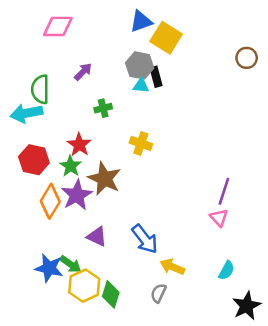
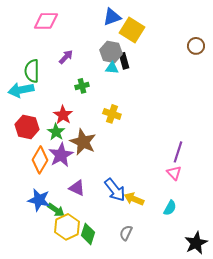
yellow arrow: (172, 267) -> (134, 199), moved
blue star: (49, 268) -> (39, 200), moved
cyan semicircle: (226, 270) -> (170, 208), moved

